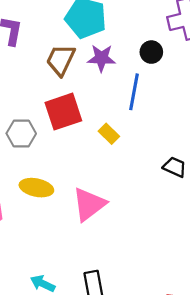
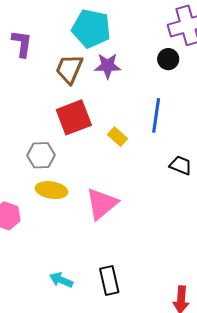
black circle: (151, 52) -> (168, 59), moved
blue line: (134, 92) -> (156, 115), moved
gray hexagon: (21, 133) -> (41, 155), moved

